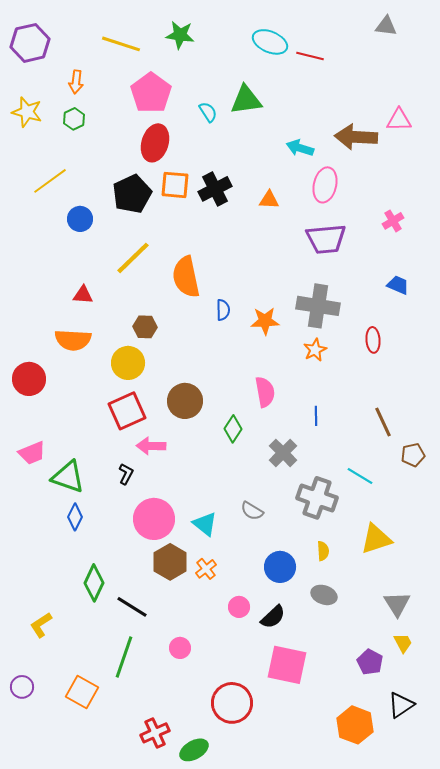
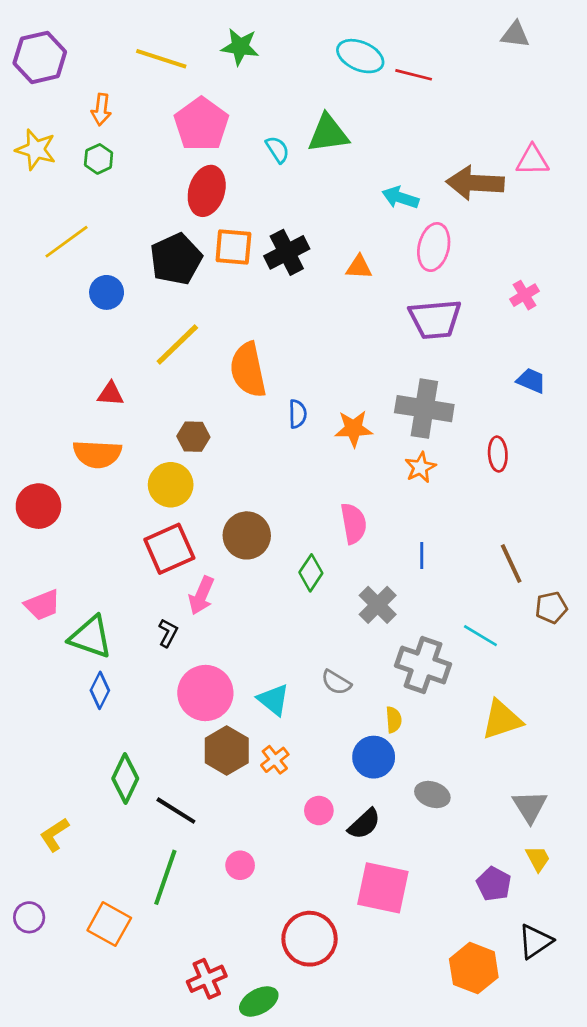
pink arrow: (151, 446) -> (201, 596), turned -68
yellow semicircle: (323, 551) -> (394, 720), moved

